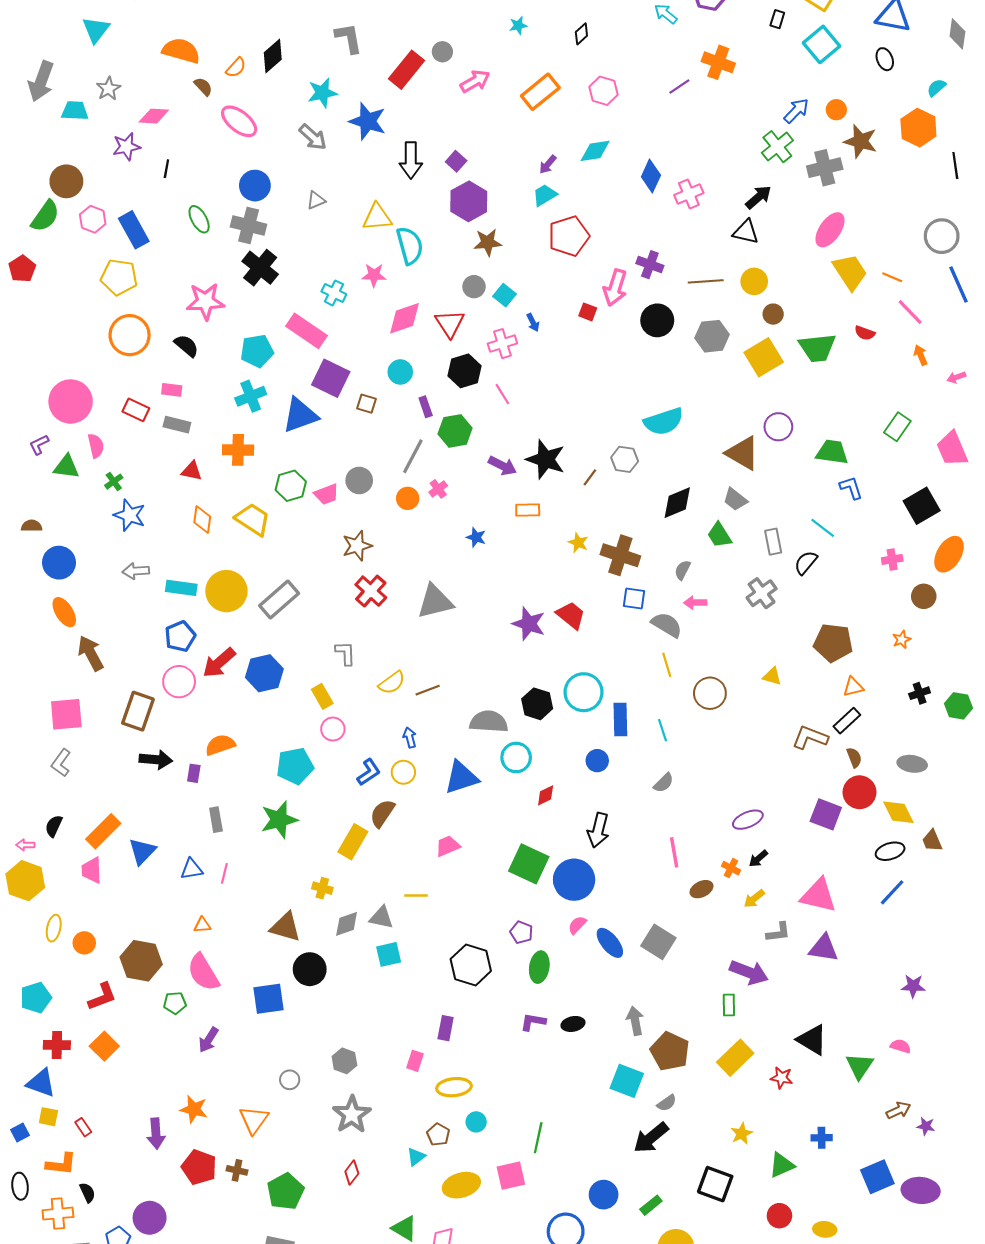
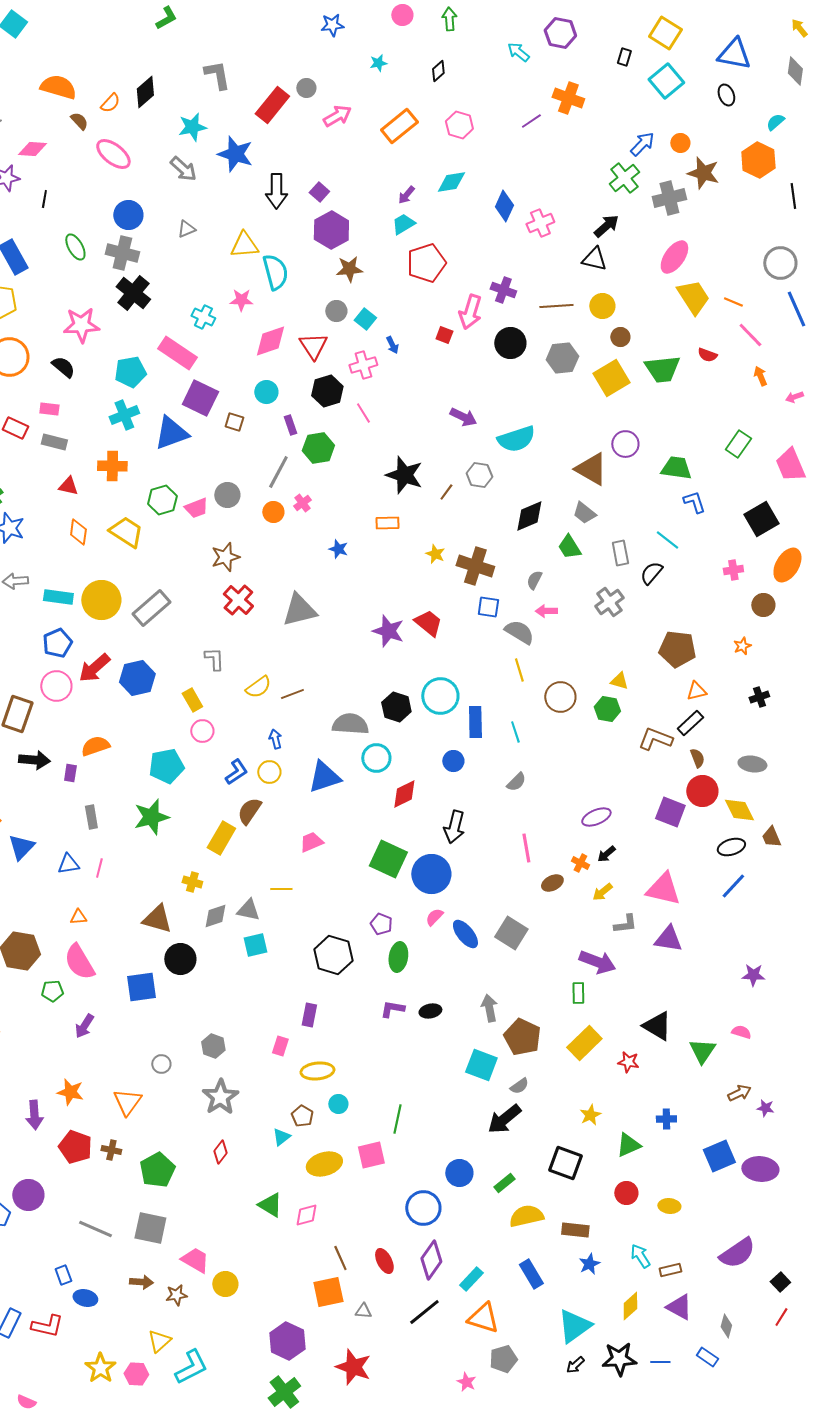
purple arrow: (502, 466) -> (463, 417), moved
green hexagon: (959, 706) -> (607, 709), moved
red diamond: (546, 795) -> (404, 794), size x1.4

